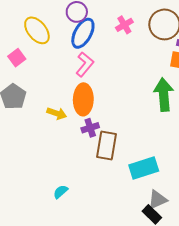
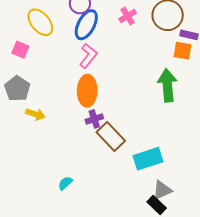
pink square: (17, 58) -> (20, 50), turned -30
yellow arrow: (57, 113) -> (35, 114), moved
brown rectangle: (106, 145) -> (111, 137), turned -52

